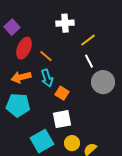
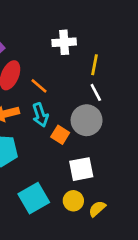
yellow line: (88, 40) -> (94, 65), turned -42
gray circle: (103, 82) -> (87, 120), moved
white square: (62, 119) -> (81, 169), moved

